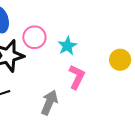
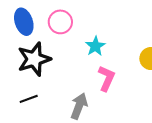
pink circle: (34, 37) -> (60, 22), moved

